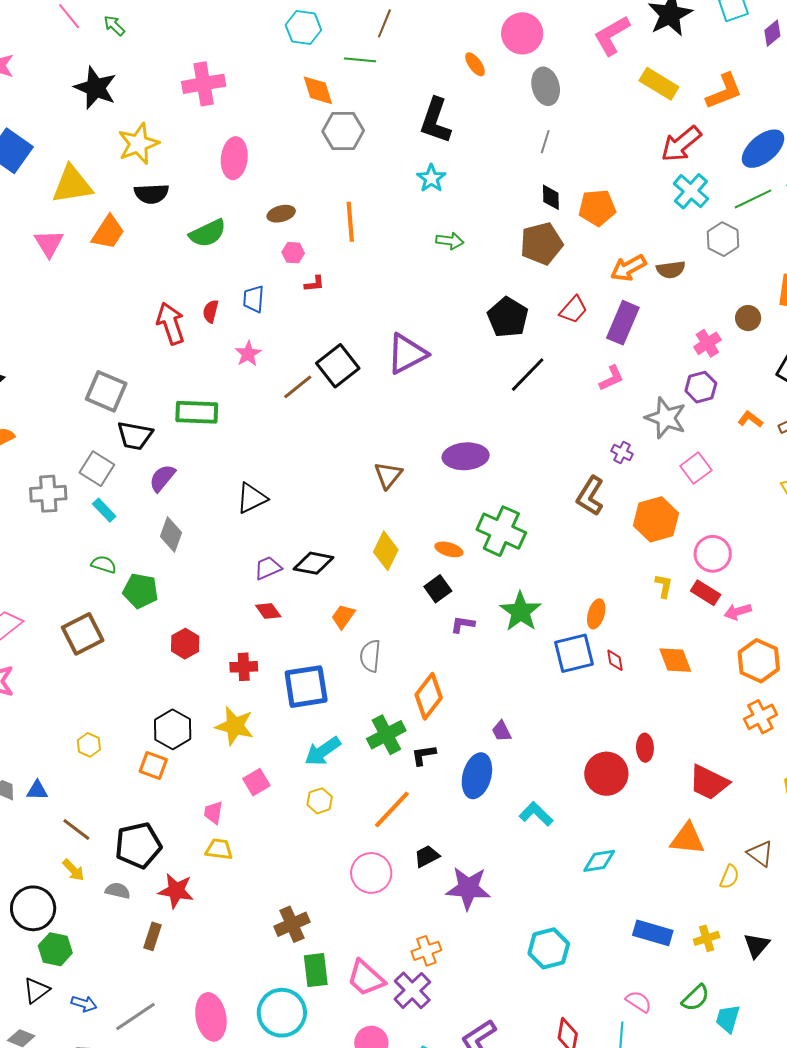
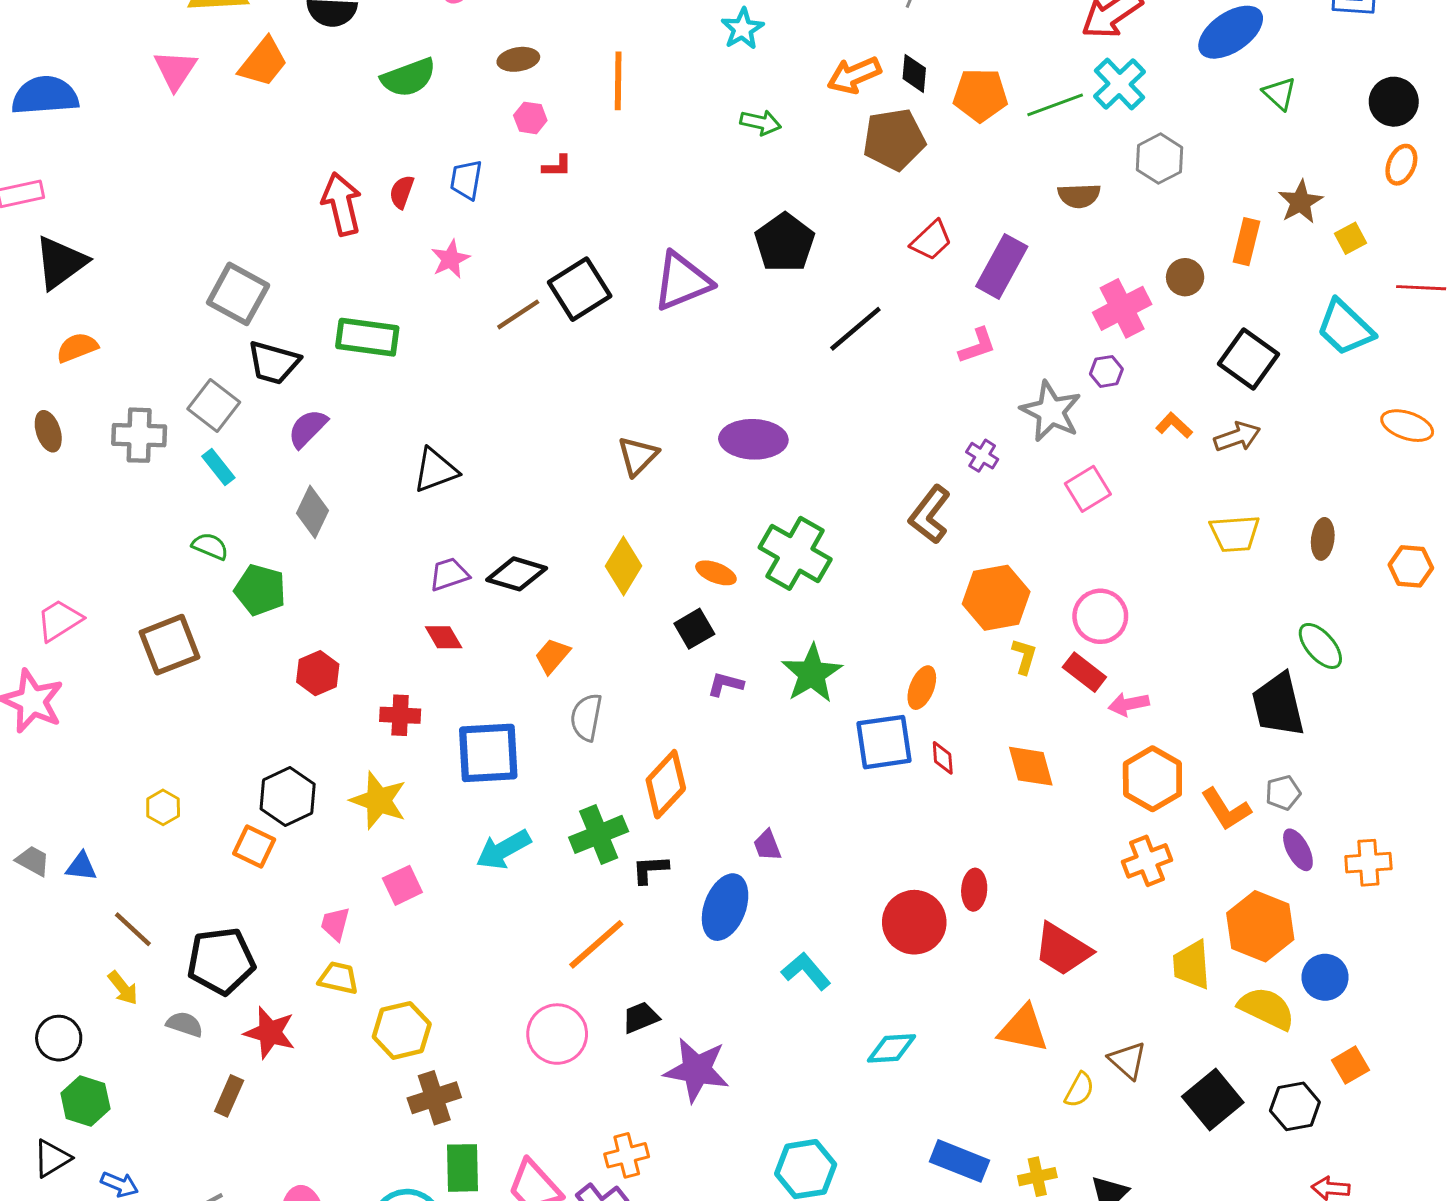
green line: (753, 199) -> (1055, 105), moved
orange arrow: (628, 268) -> (854, 75), moved
black pentagon: (508, 317) -> (785, 243), moved
pink cross: (707, 343) -> (1122, 308), size x1.4
purple hexagon: (701, 387) -> (1106, 371), size x0.7
orange hexagon: (656, 519) -> (996, 598), moved
yellow hexagon: (320, 801) -> (402, 1030), moved, size x1.5
black circle: (33, 908) -> (59, 1038), size x0.7

